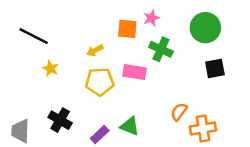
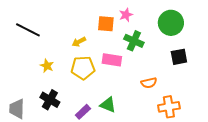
yellow star: (50, 68) -> (47, 66), moved
orange semicircle: (179, 112) -> (149, 83), moved, turned -140

